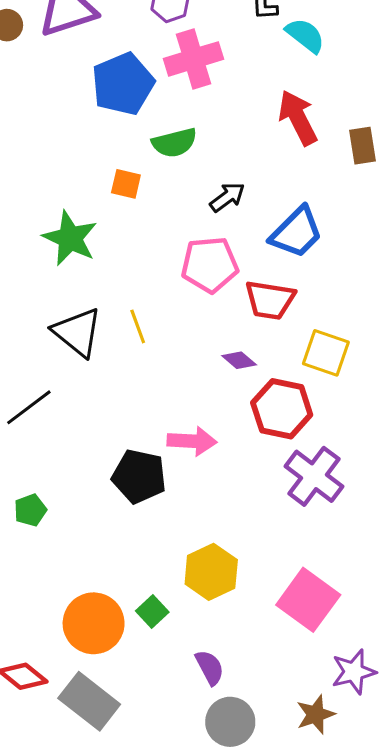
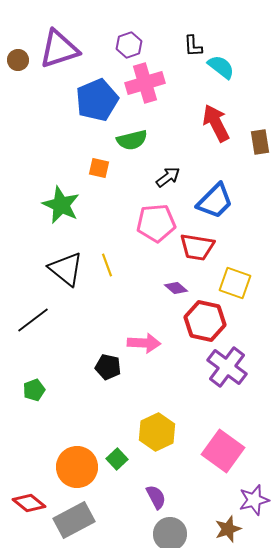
black pentagon: (139, 476) -> (108, 367), size x0.7
gray rectangle: (89, 701) -> (74, 520), turned -66

